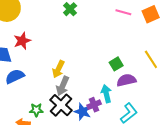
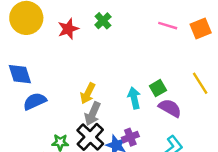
red star: (22, 41) -> (68, 29), moved
purple semicircle: (126, 80) -> (170, 108), turned 42
cyan arrow: (106, 94) -> (134, 98), moved

